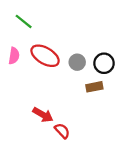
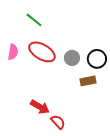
green line: (24, 21) -> (34, 20), moved

